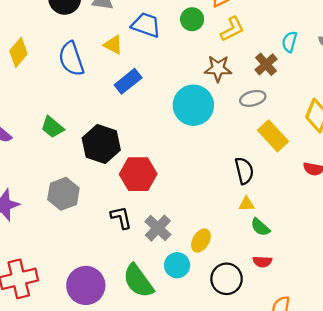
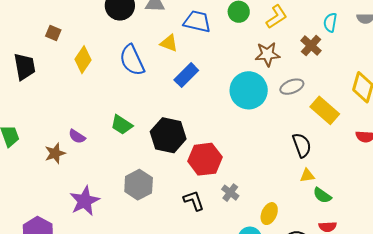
gray ellipse: (253, 98) -> (292, 87), moved
gray cross: (158, 228) -> (230, 193), moved, size x0.7

